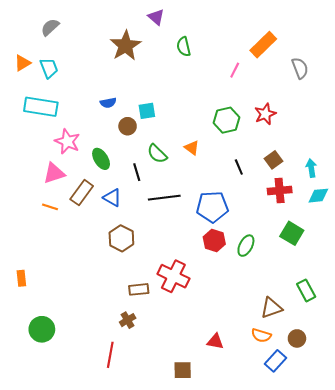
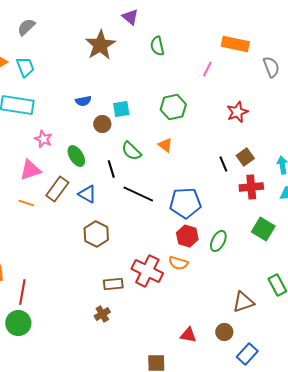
orange rectangle: (263, 45) -> (235, 44), turned 56
green hexagon: (227, 120) -> (173, 107), moved
pink star: (67, 142) -> (43, 139), size x0.7
black line: (239, 167) -> (223, 164), moved
black line: (164, 198) -> (138, 194), turned 32
orange semicircle: (261, 335) -> (178, 263), moved
brown circle: (297, 338) -> (224, 332), moved
red line: (110, 355) -> (22, 292), moved

